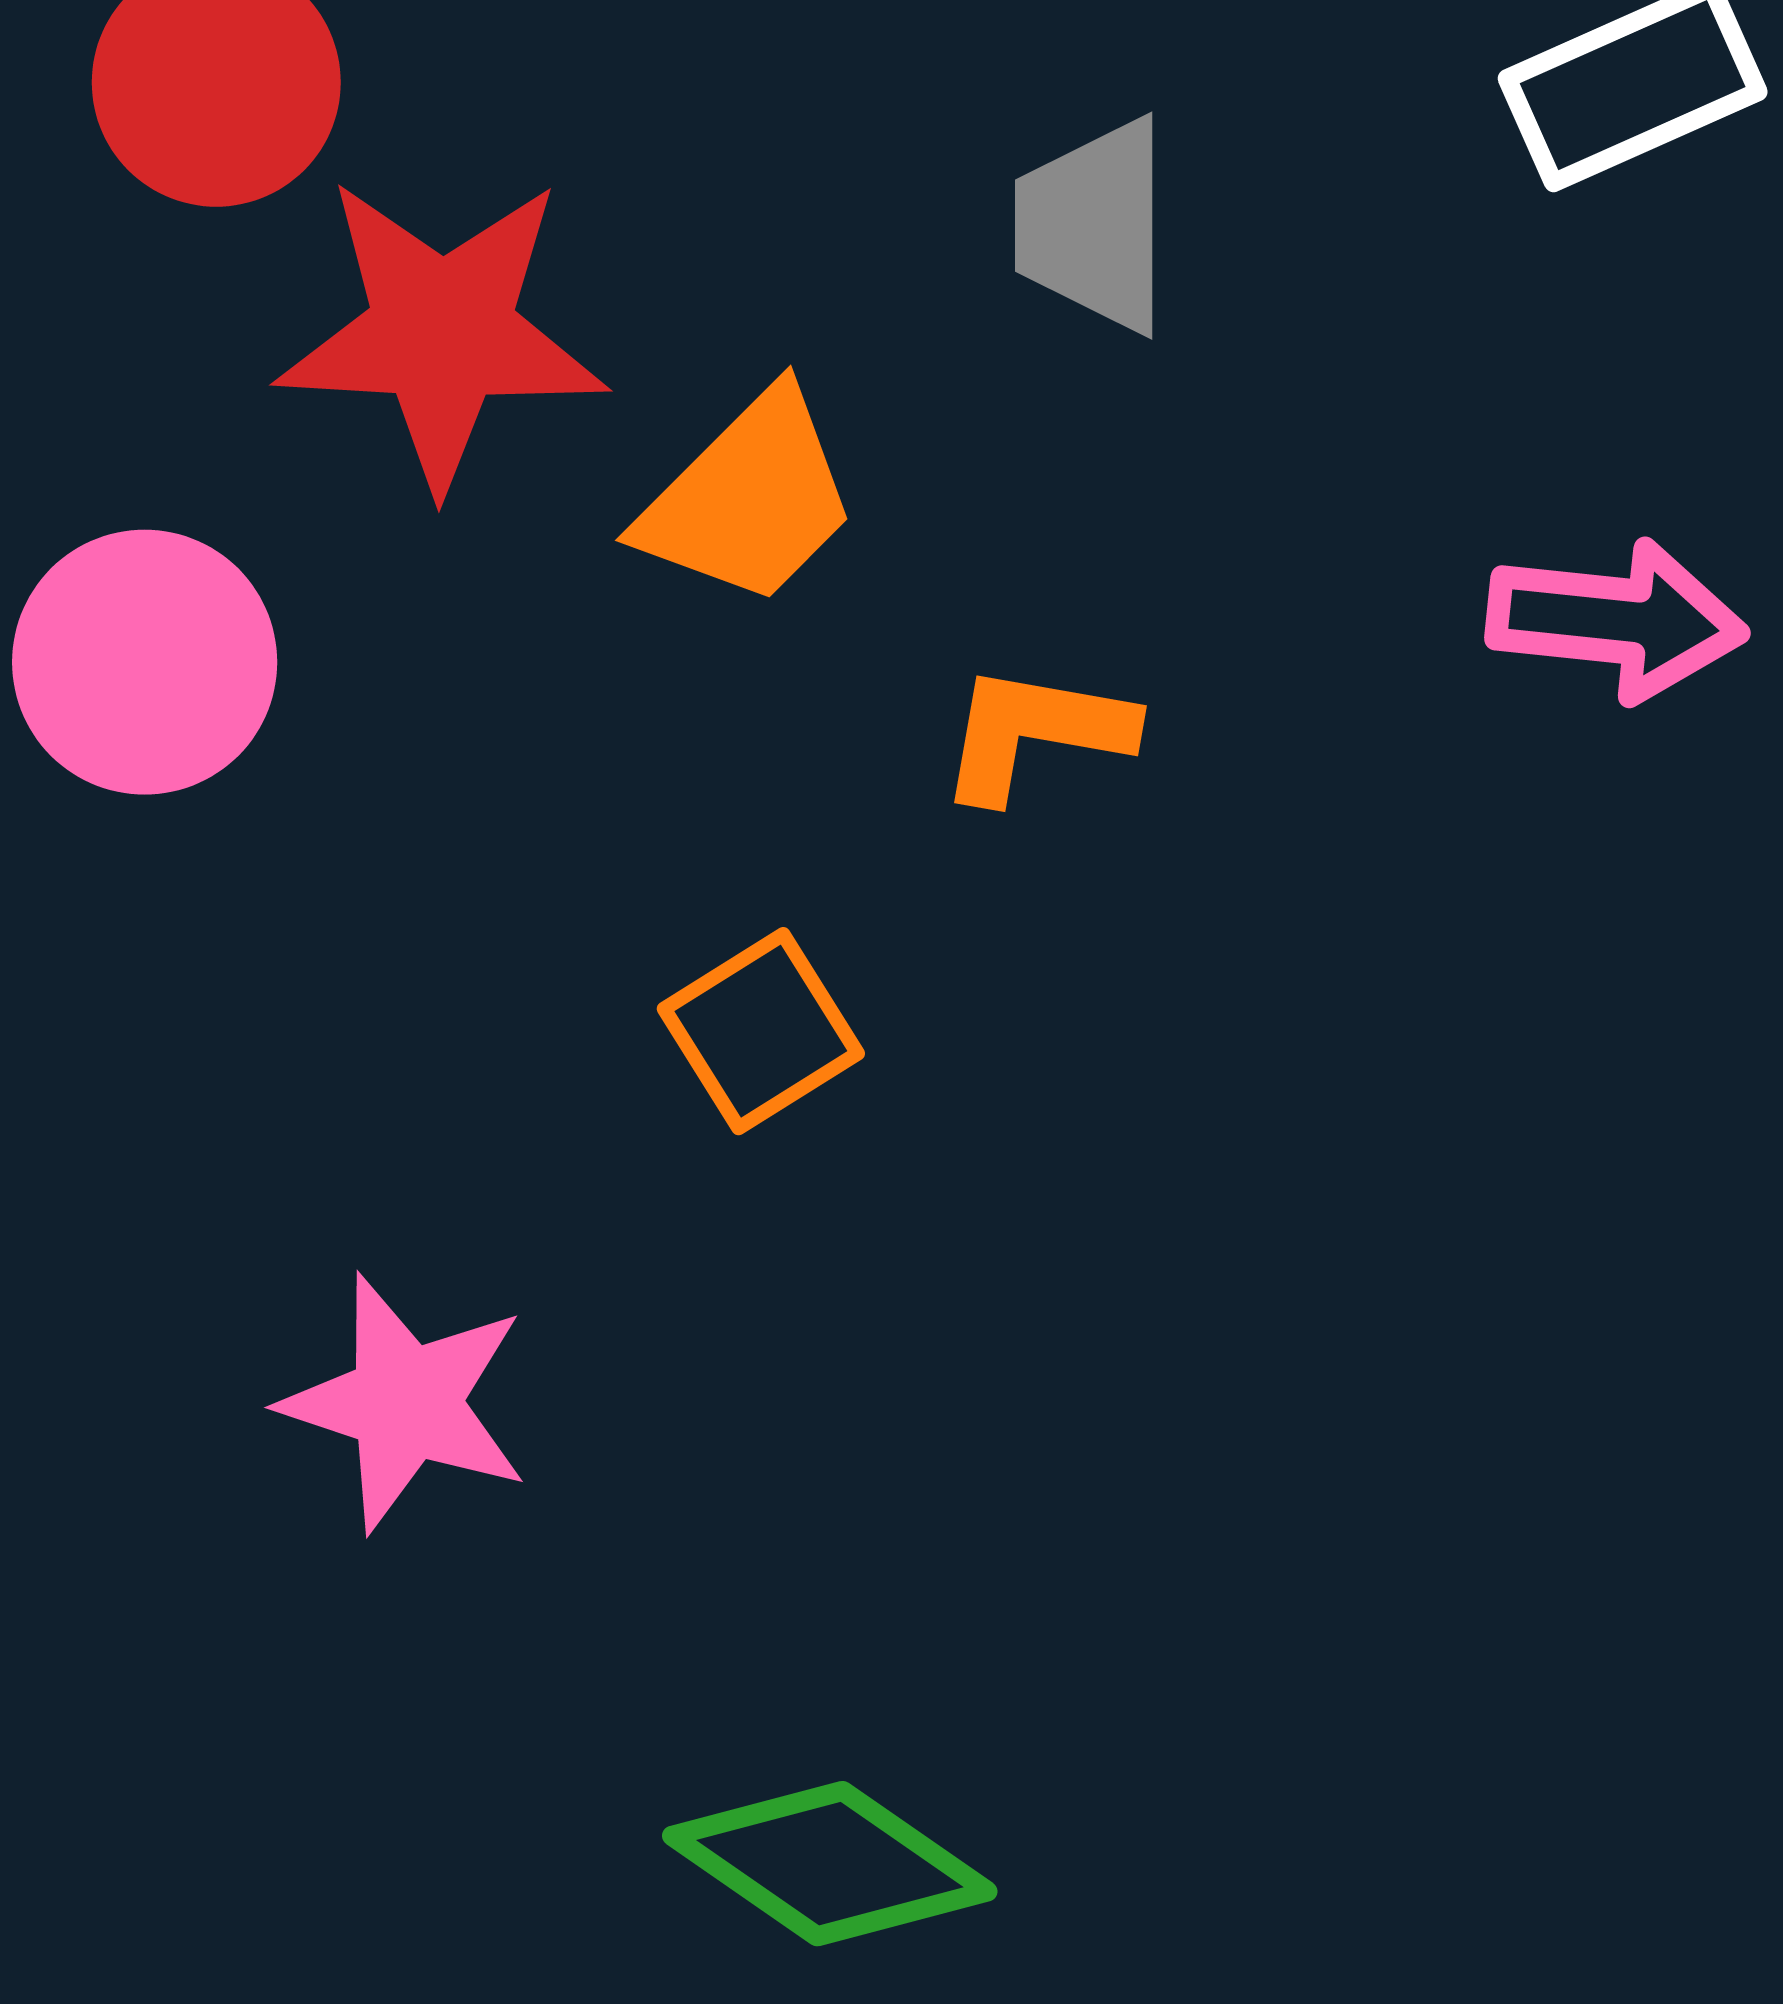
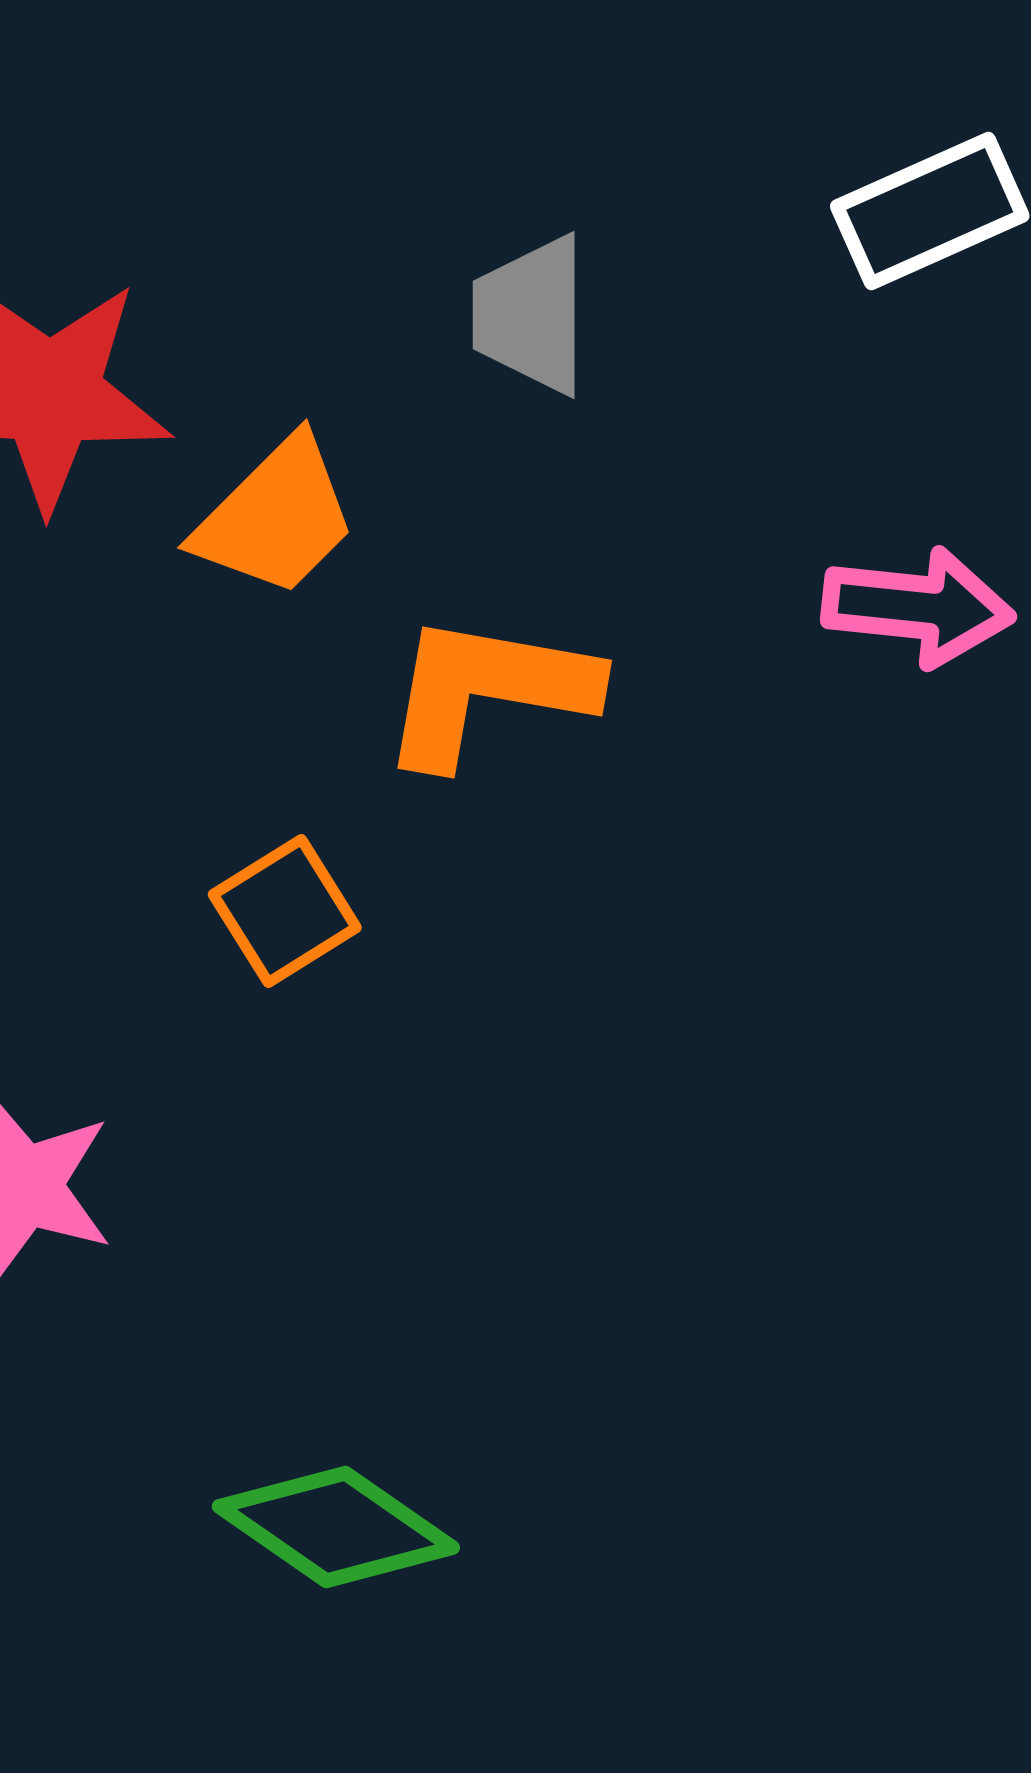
orange L-shape: (1035, 732) -> (488, 690), size x1.5

